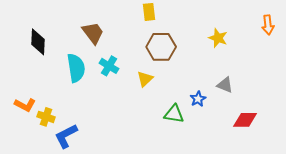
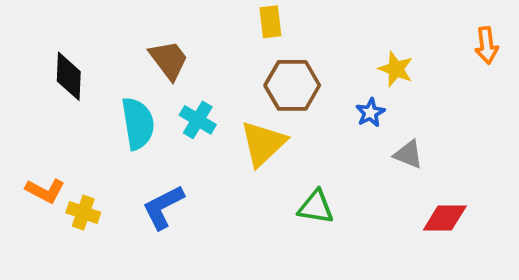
yellow triangle: (145, 79) -> (263, 143), size x1.6
blue star: (198, 99) -> (370, 113), moved
blue L-shape: (66, 136) -> (163, 207), moved

